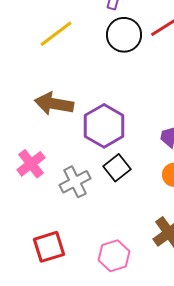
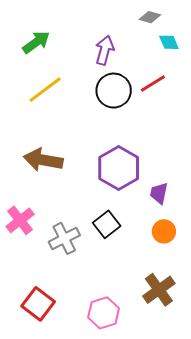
purple hexagon: (104, 126) -> (119, 168), moved
red square: (49, 247) -> (38, 304), turned -36

